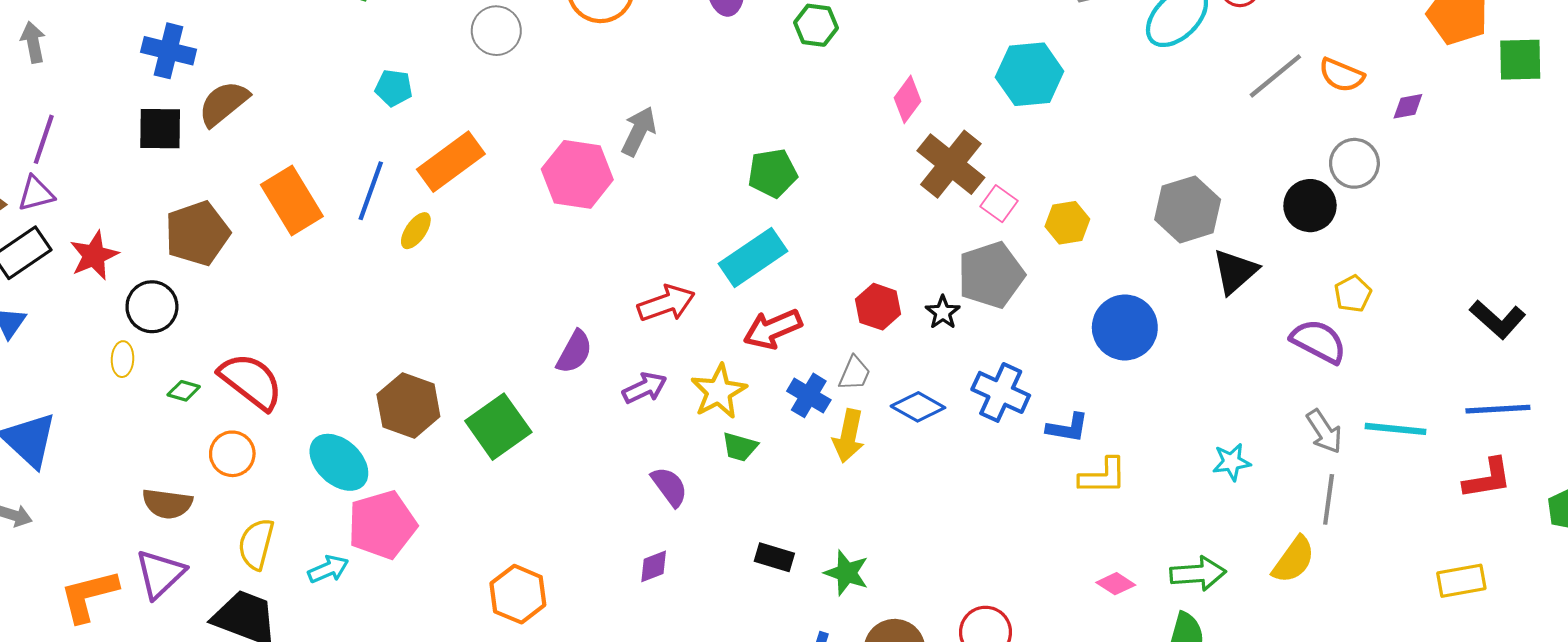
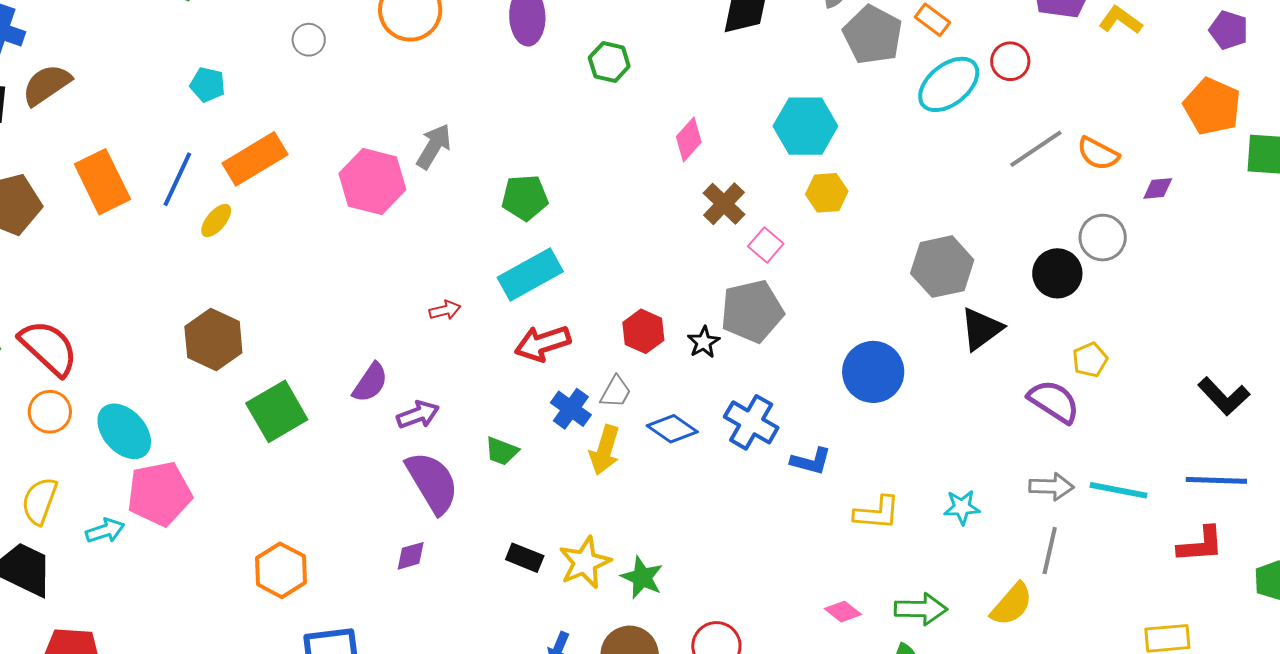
gray circle: (496, 31) -> (309, 40), size x0.7
brown cross: (951, 164) -> (724, 204), size x0.7
green pentagon: (773, 173) -> (525, 198), moved
yellow hexagon: (1067, 223) -> (827, 193), moved
red arrow: (666, 303) -> (445, 310), size x0.6
purple semicircle: (574, 352) -> (370, 383), moved
purple arrow: (645, 388) -> (418, 415), moved
yellow star: (719, 392) -> (585, 563), moved
brown hexagon: (408, 405) -> (213, 340), moved
gray arrow: (1324, 431) -> (1051, 487), turned -60
orange circle: (232, 454) -> (50, 412), moved
yellow L-shape: (1103, 476) -> (877, 513), moved
purple semicircle: (669, 487) -> (432, 482), size x1.6
green star: (847, 573) -> (642, 577), moved

